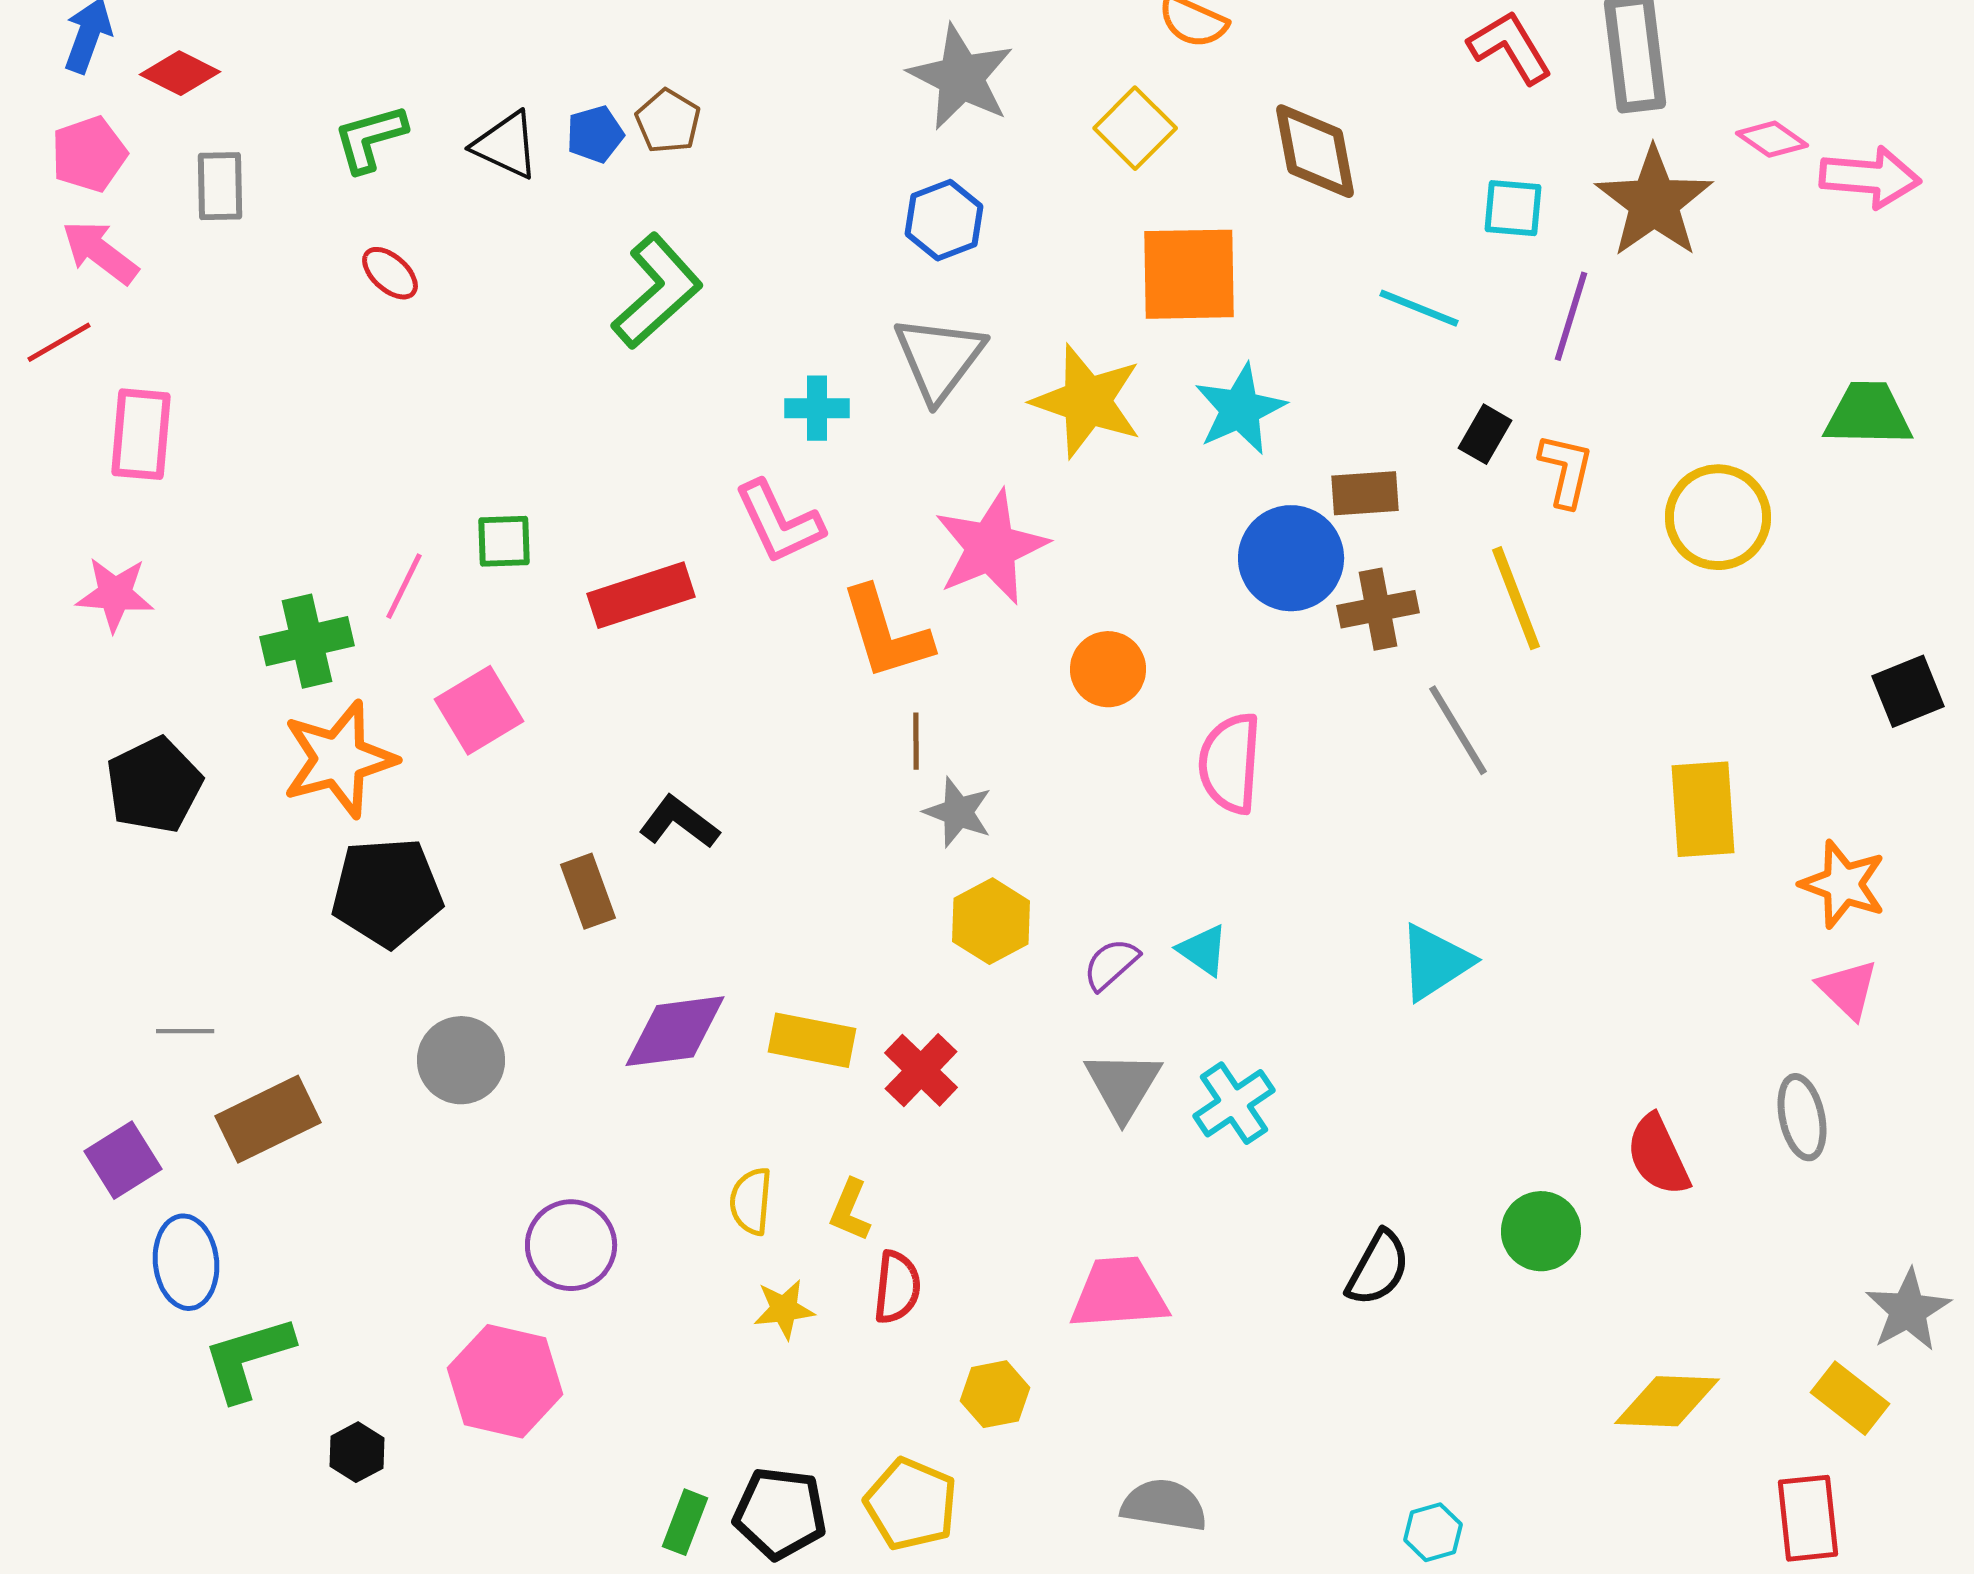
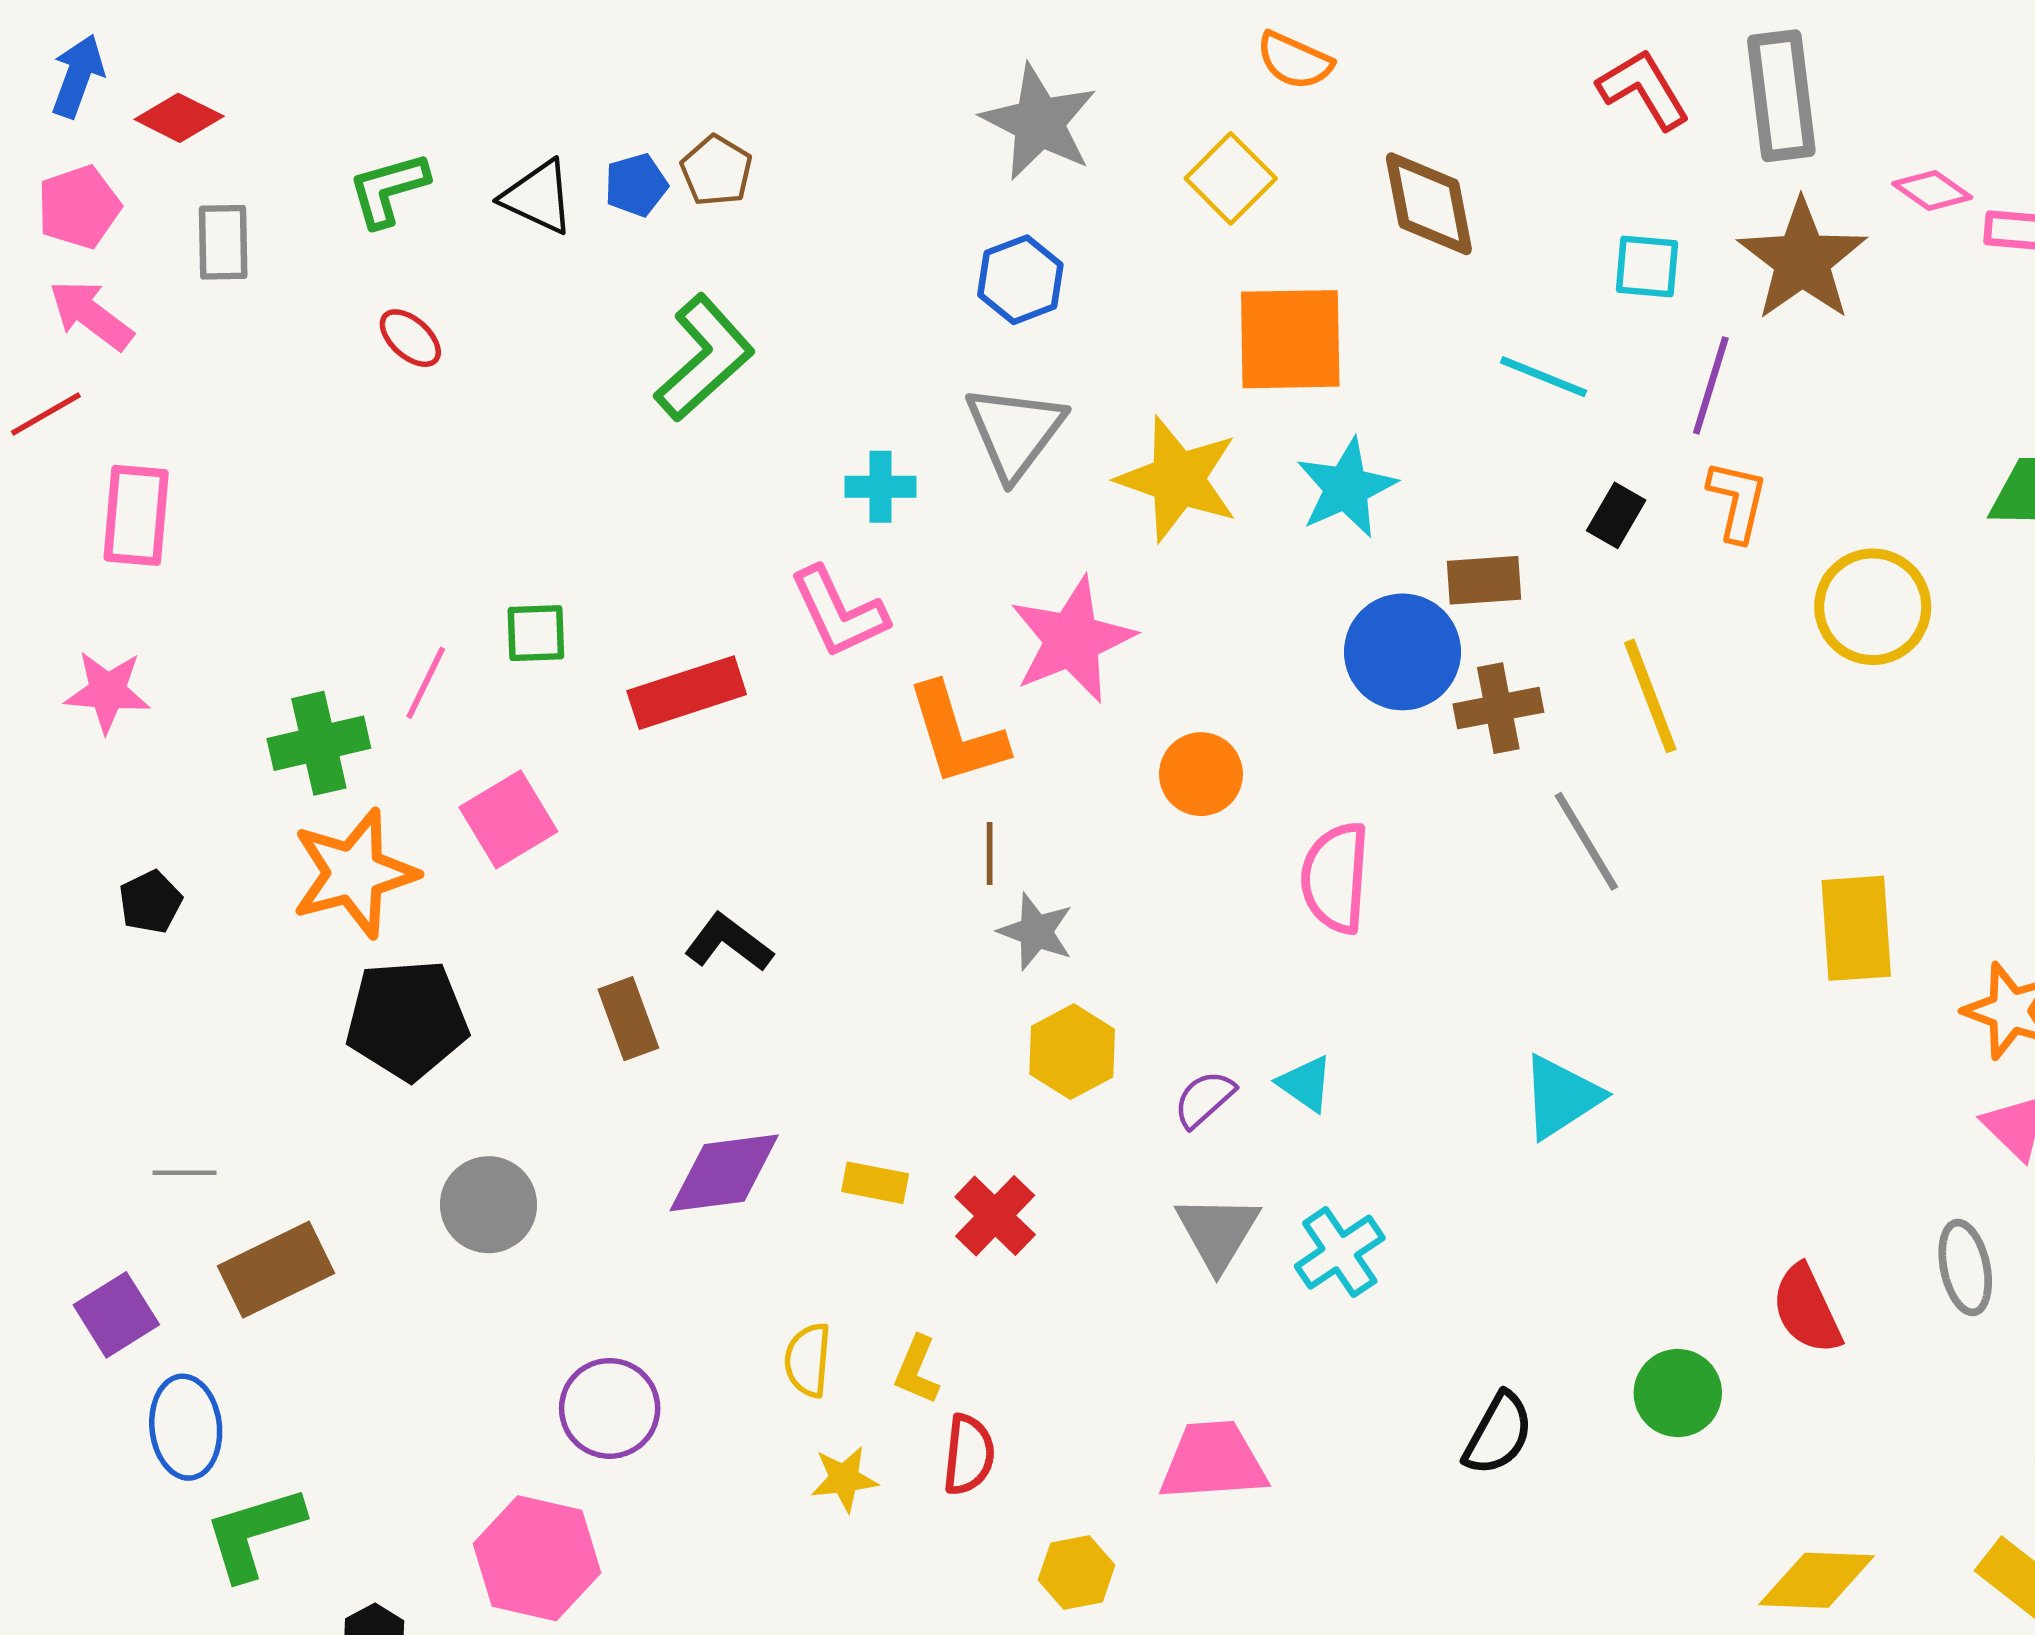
orange L-shape: (1566, 470) -> (1737, 501), moved
black pentagon: (154, 785) -> (150, 902), size x0.6
yellow rectangle: (812, 1040) -> (875, 1183), size x0.7

